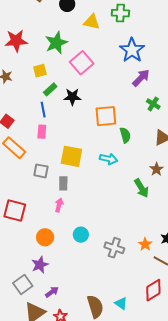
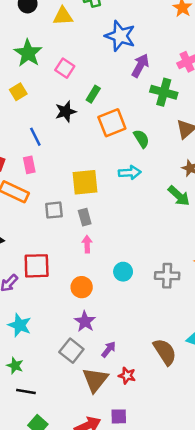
pink square: (82, 63) -> (65, 68), size x0.7
green rectangle: (50, 89) -> (93, 94), moved
green cross: (153, 104) -> (164, 92), size x1.5
pink rectangle: (42, 132) -> (29, 165), moved

